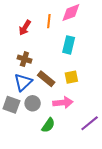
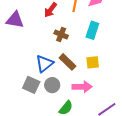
brown cross: (24, 59) -> (61, 35), moved

